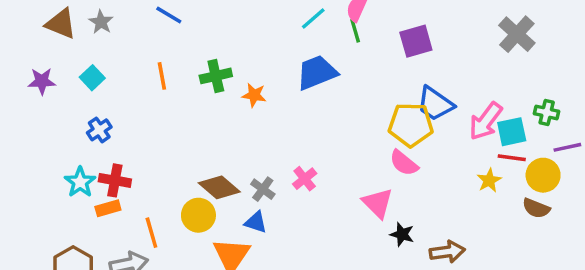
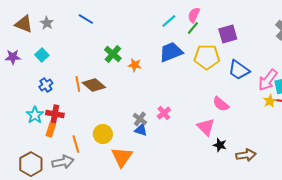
green line: (355, 31) -> (193, 28), turned 56
orange line: (162, 76) -> (78, 84), moved
green cross: (216, 76) -> (113, 54), turned -36
yellow pentagon: (411, 125) -> (207, 57), moved
yellow star: (489, 180) -> (270, 101), moved
brown diamond: (219, 187) -> (94, 85), moved
orange rectangle: (108, 208) -> (51, 130), turned -56
blue triangle: (256, 222) -> (141, 130), moved

